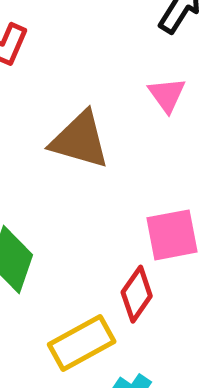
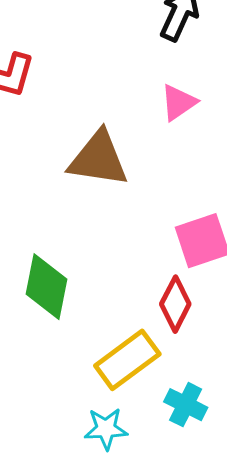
pink triangle: (167, 95) -> (178, 102), turned 39

